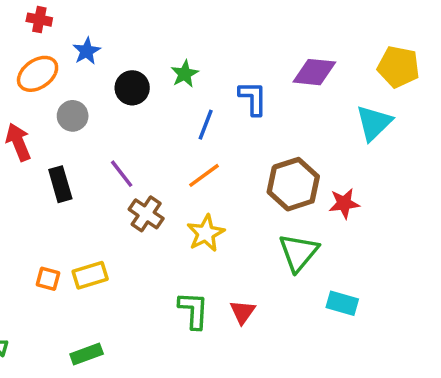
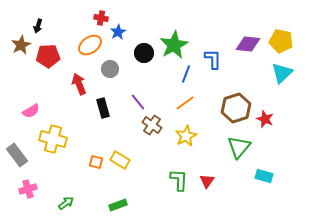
red cross: (39, 20) -> (101, 18), moved
yellow pentagon: (398, 67) -> (281, 41), moved
green star: (185, 74) -> (174, 45), size x1.8
red star: (344, 203) -> (265, 119), turned 30
yellow rectangle: (90, 275) -> (120, 160), turned 48

